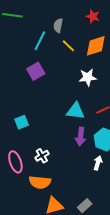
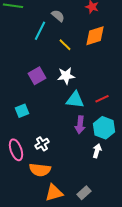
gray semicircle: (58, 25) -> (58, 16), turned 120
yellow line: (68, 46) -> (65, 45), moved
purple square: (36, 71) -> (37, 76), moved
white star: (88, 77) -> (66, 76), moved

